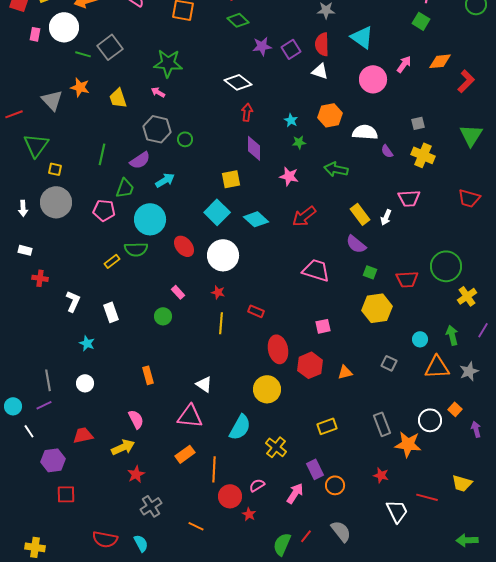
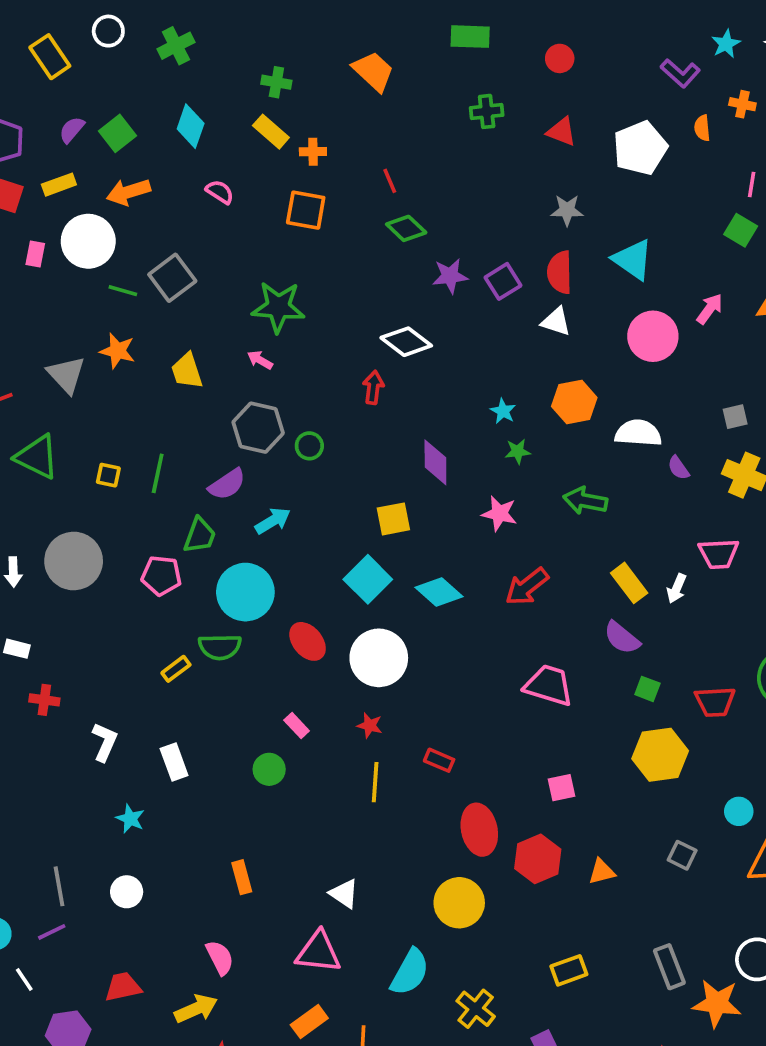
red arrow: (247, 112) -> (373, 387), moved
green triangle: (36, 145) -> (37, 457), turned -40
yellow square: (55, 169) -> (108, 475), moved

